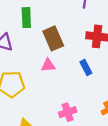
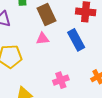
blue rectangle: (86, 68) -> (76, 40), size x1.5

